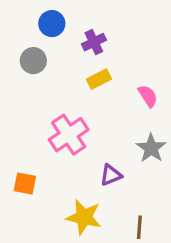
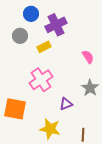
purple cross: (94, 42) -> (56, 25), size x1.5
yellow rectangle: (99, 79) -> (44, 47), moved
orange square: (25, 183) -> (15, 109), size x1.6

